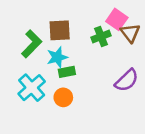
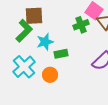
brown square: (60, 30) -> (34, 16), moved
green rectangle: (67, 72) -> (61, 54), moved

